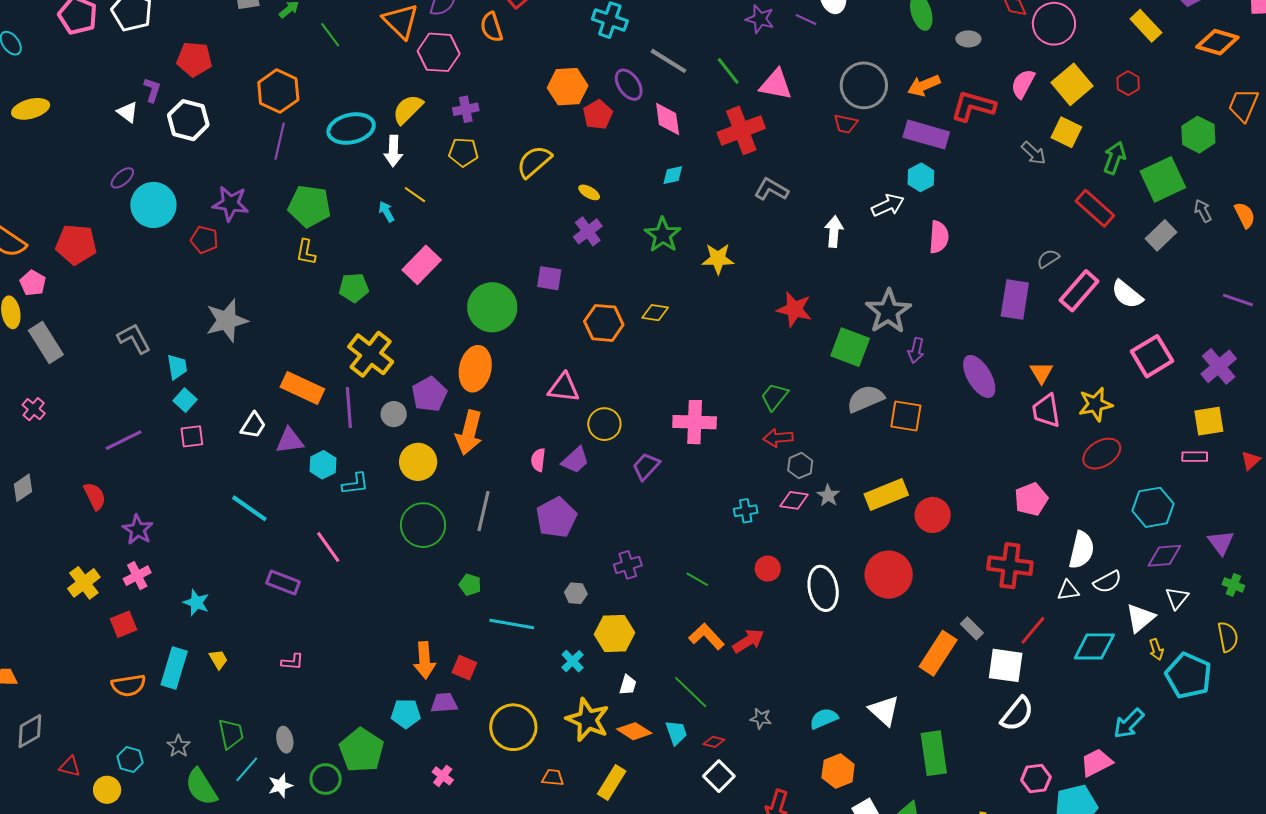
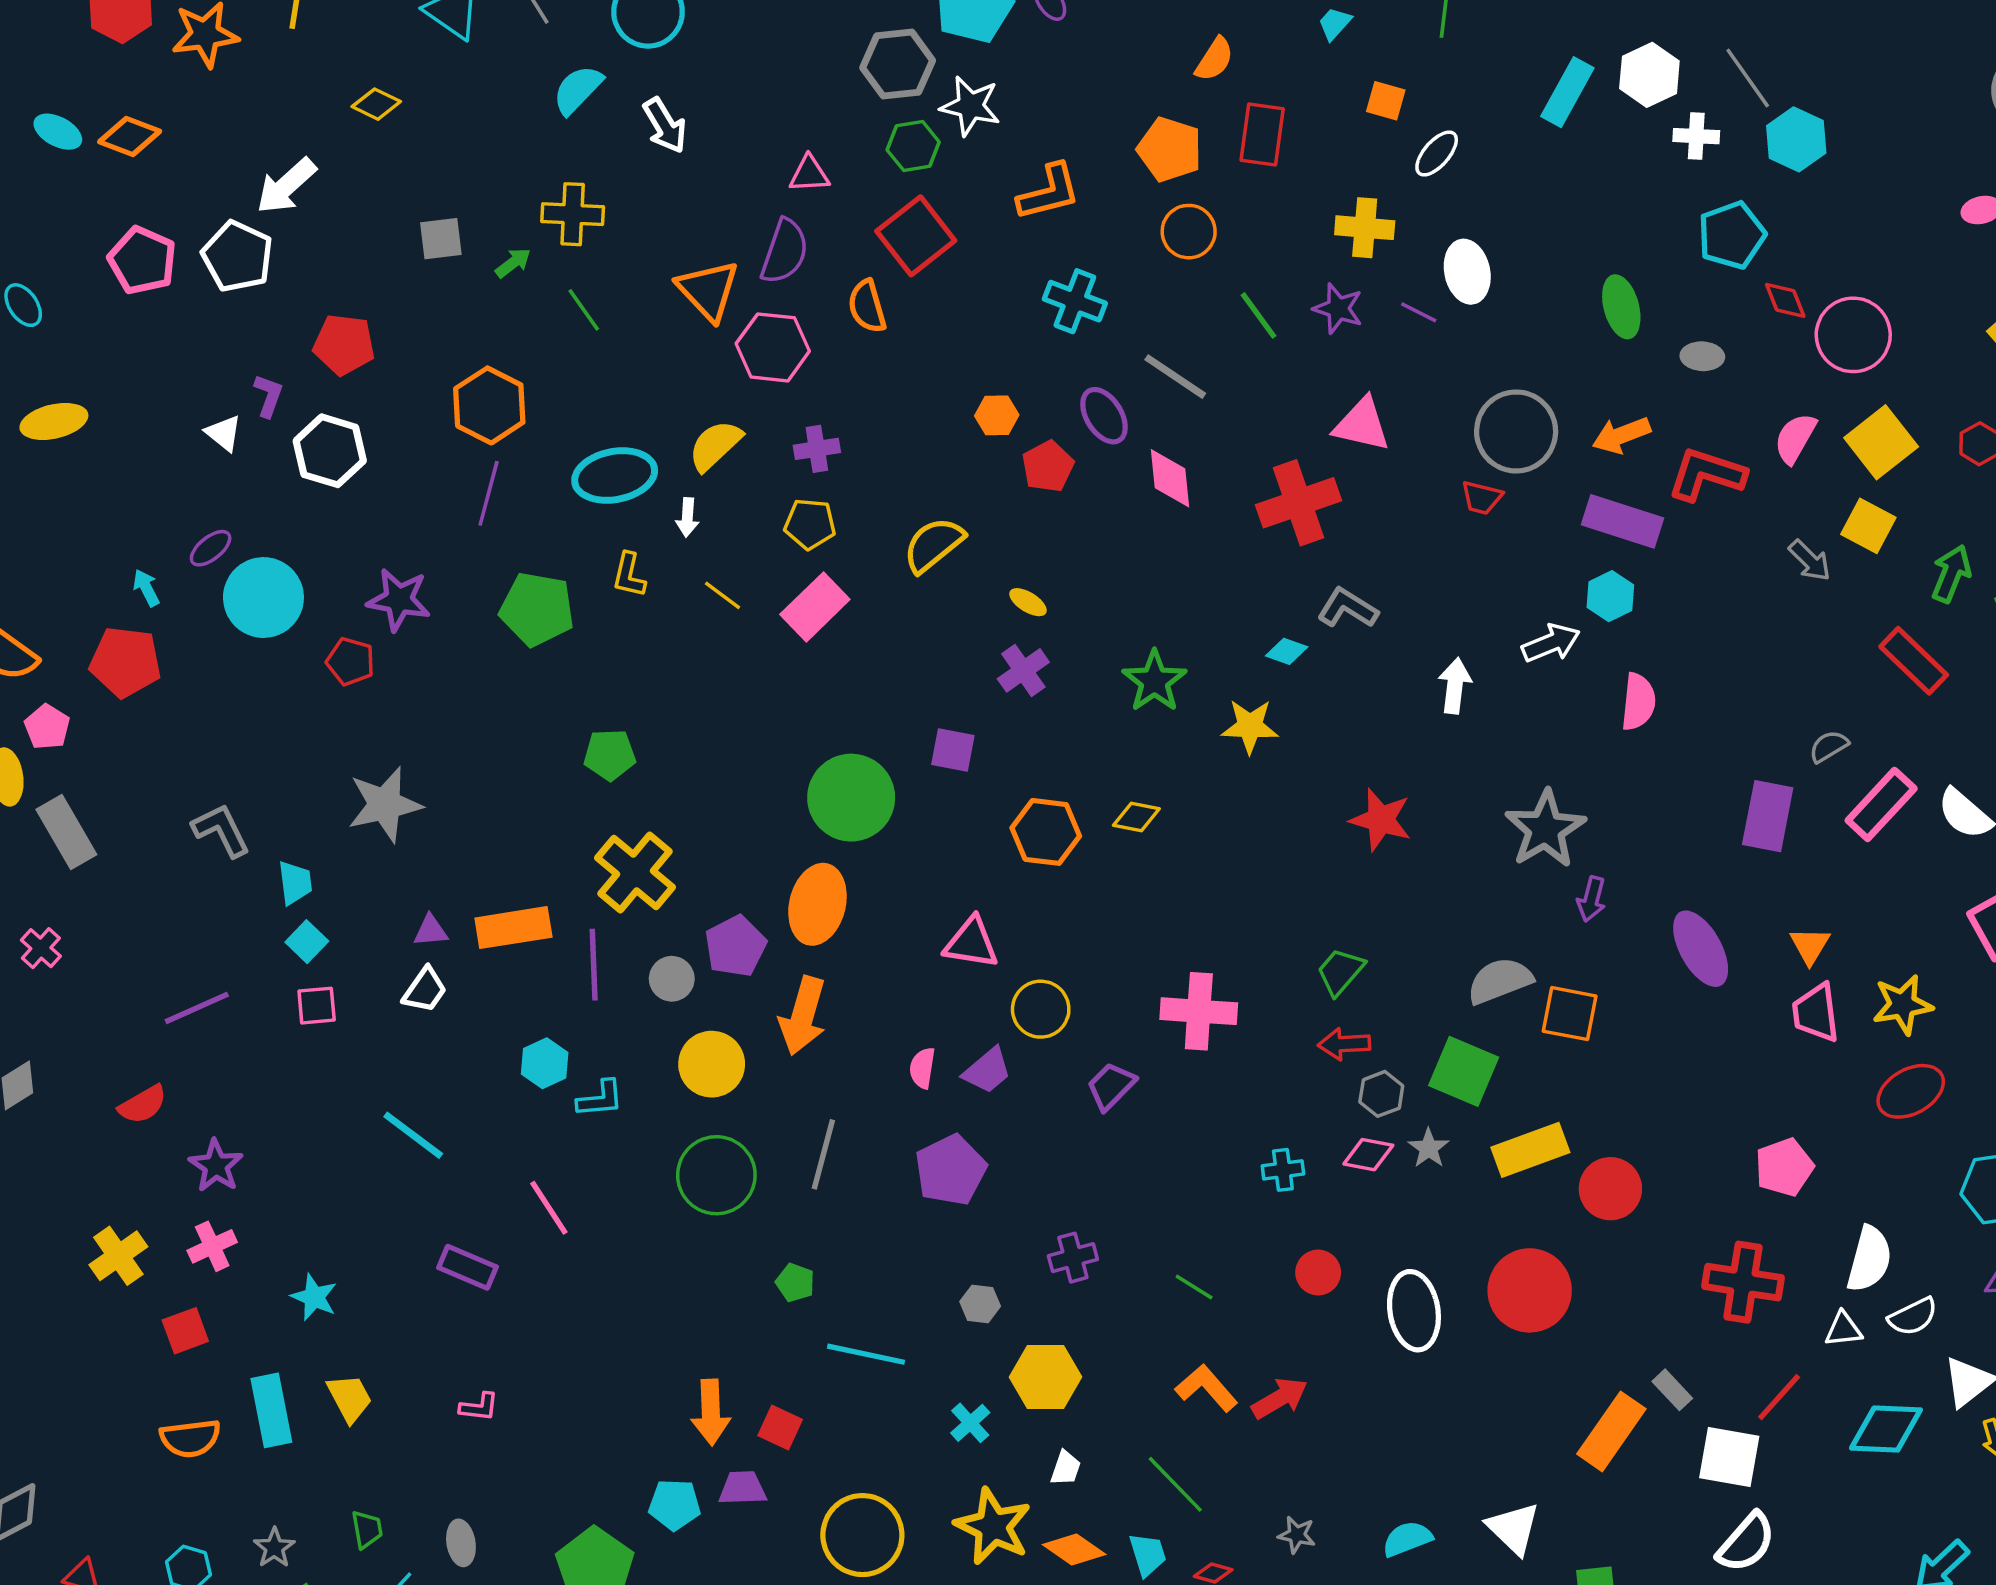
green line: (728, 71) -> (1259, 315), moved
orange hexagon: (568, 87) -> (997, 415), size x0.6
white arrow: (393, 151) -> (687, 517), size x0.7
cyan diamond: (673, 175) -> (1287, 651), moved, turned 30
cyan arrow: (386, 212) -> (146, 588), moved
yellow L-shape: (306, 252) -> (629, 575), moved
pink rectangle: (422, 265) -> (815, 607), moved
green square: (850, 347) -> (1464, 1071), moved
orange rectangle: (302, 388) -> (513, 928), turned -36
purple triangle: (290, 441) -> (431, 931), moved, size x0.7
red semicircle: (95, 496) -> (143, 1104), turned 84
yellow trapezoid: (218, 659) -> (350, 1398), size x1.4
cyan rectangle: (174, 668) -> (271, 1410), turned -30
green trapezoid: (231, 734) -> (367, 1529), size x0.7

